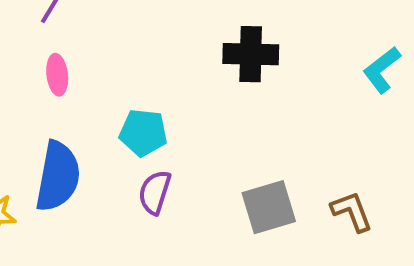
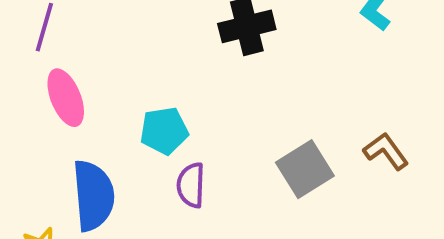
pink ellipse: (57, 75) -> (66, 98), size x1.4

